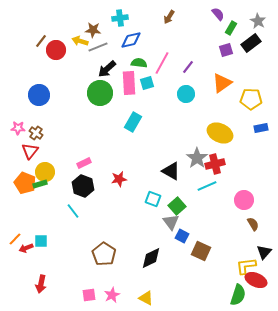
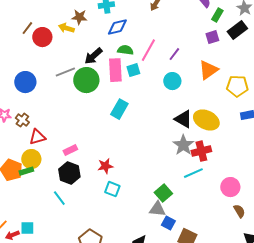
gray line: (98, 47) -> (65, 72), moved
red triangle: (30, 151) -> (37, 137), moved, turned 36
black triangle: (171, 171) -> (183, 119), moved
cyan square: (153, 199) -> (112, 189), moved
gray triangle: (171, 222) -> (157, 209), turned -48

